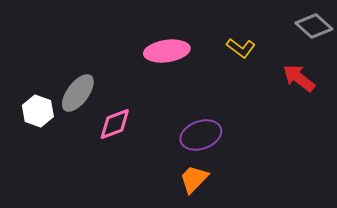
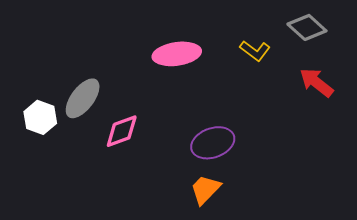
gray diamond: (314, 26) -> (307, 27), moved

